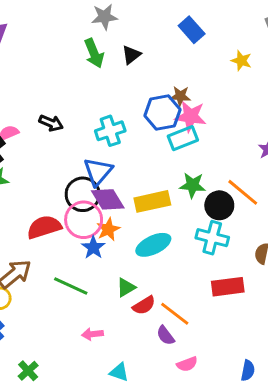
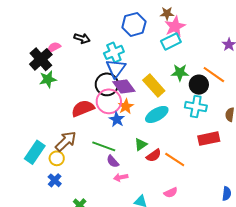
blue hexagon: (162, 113) -> (134, 24), moved
pink star: (191, 116) -> (175, 27), turned -30
cyan cross: (110, 131) -> (114, 52), moved
yellow rectangle: (152, 201) -> (154, 85), turned 65
purple semicircle: (165, 335) -> (113, 161), moved
pink semicircle: (187, 364) -> (171, 193), moved

